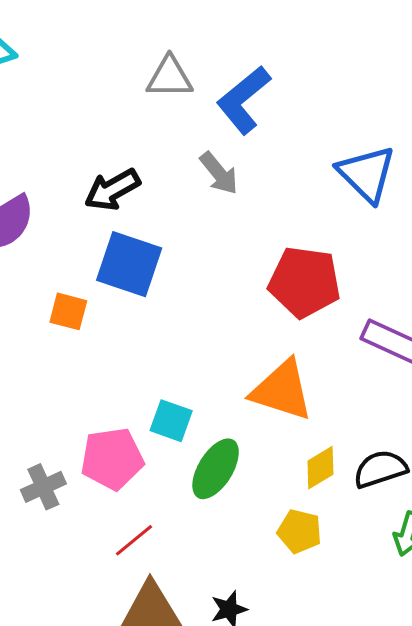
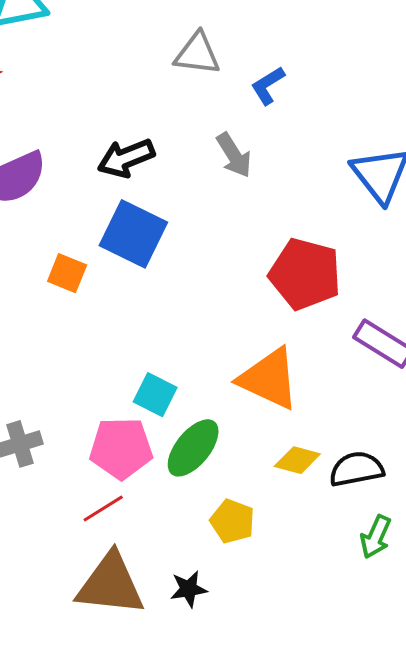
blue L-shape: (244, 100) -> (268, 86), size x0.6
pink pentagon: (112, 459) -> (121, 448), moved
yellow diamond: (320, 468) -> (297, 460), turned 39
yellow pentagon: (299, 531) -> (232, 521), moved

